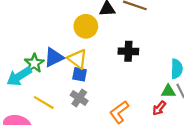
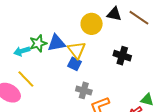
cyan arrow: (19, 76) -> (22, 51), size x0.7
gray cross: (79, 98) -> (84, 90), moved, turned -35
yellow line: (44, 102) -> (26, 79), moved

